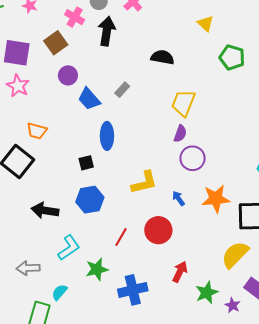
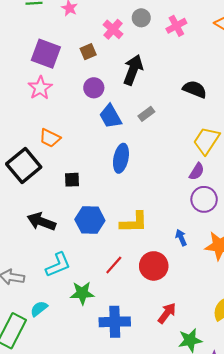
black arrow: (107, 31) -> (133, 70), moved
brown square: (56, 43) -> (88, 52), size x0.7
black square: (86, 163) -> (72, 180), moved
yellow L-shape: (144, 183) -> (134, 222), moved

